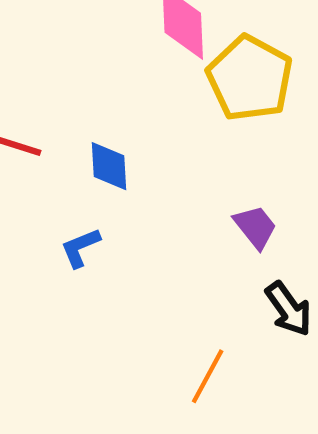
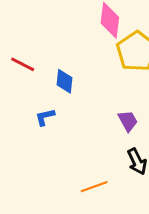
orange line: (208, 376) -> (94, 187), turned 32

